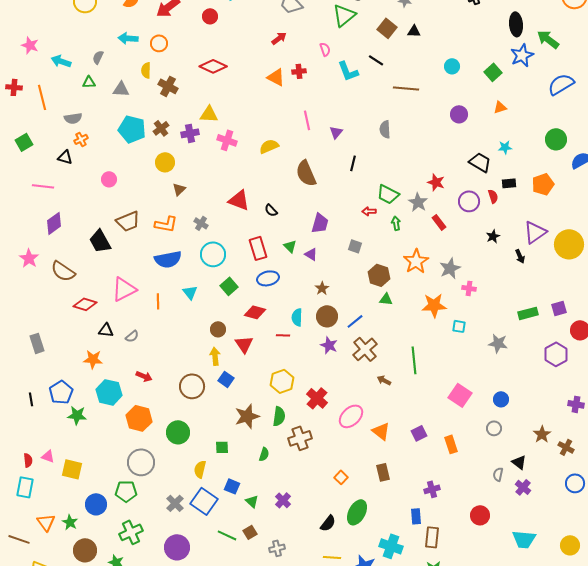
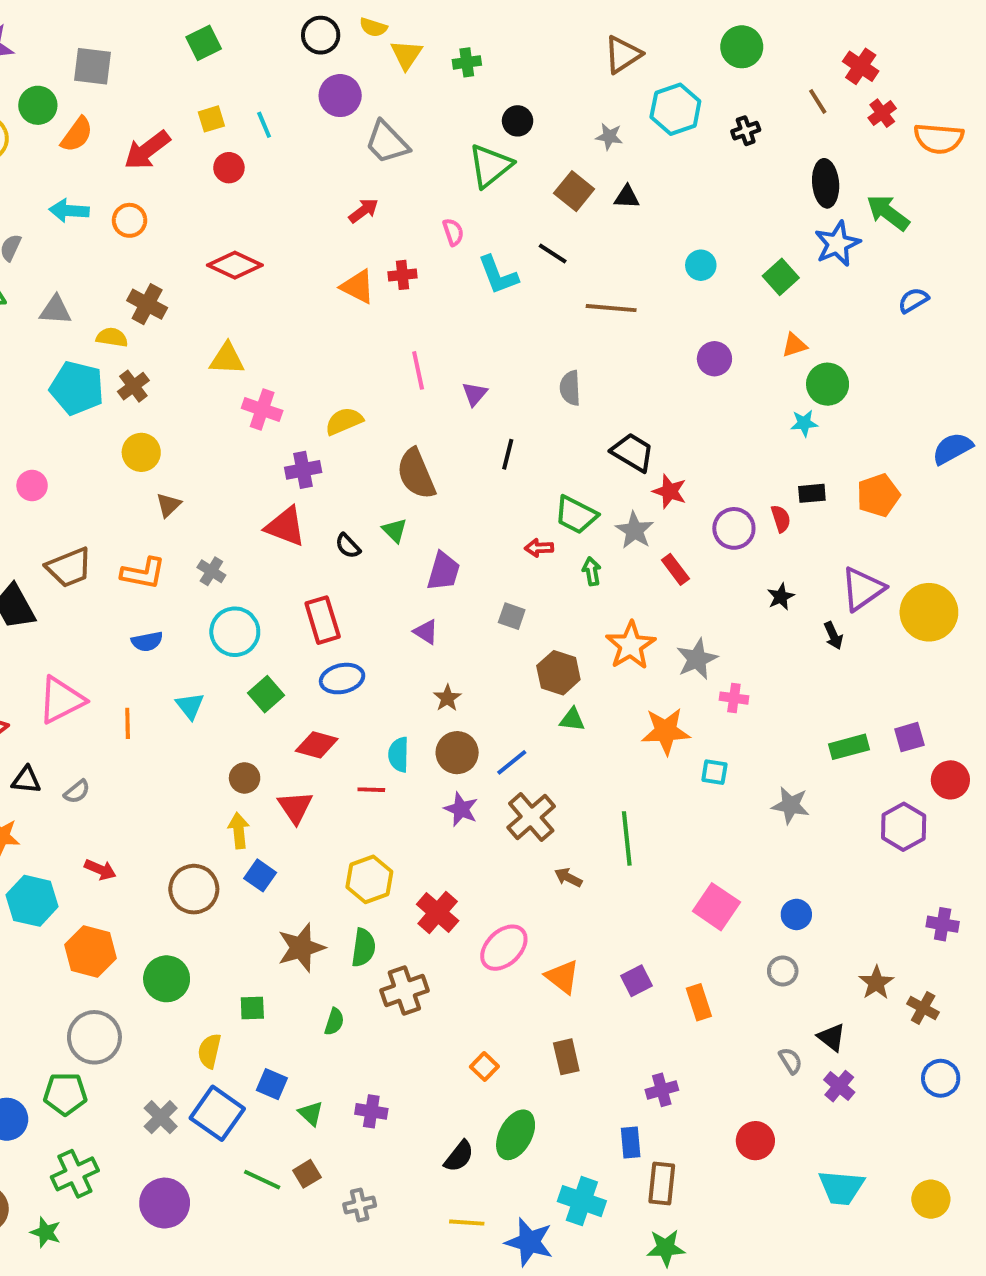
yellow semicircle: (146, 70) -> (112, 337), moved, turned 98
blue semicircle: (561, 84) -> (913, 300), size x0.6
purple cross: (190, 133) -> (303, 470), moved
green circle: (556, 139) -> (828, 384), moved
black trapezoid: (480, 162) -> (633, 452), moved
green triangle: (290, 246) -> (395, 530), moved
blue semicircle: (168, 259) -> (147, 641), size x0.6
gray semicircle: (498, 474) -> (791, 1061), turned 136
purple cross: (283, 500) -> (371, 1111), turned -35

